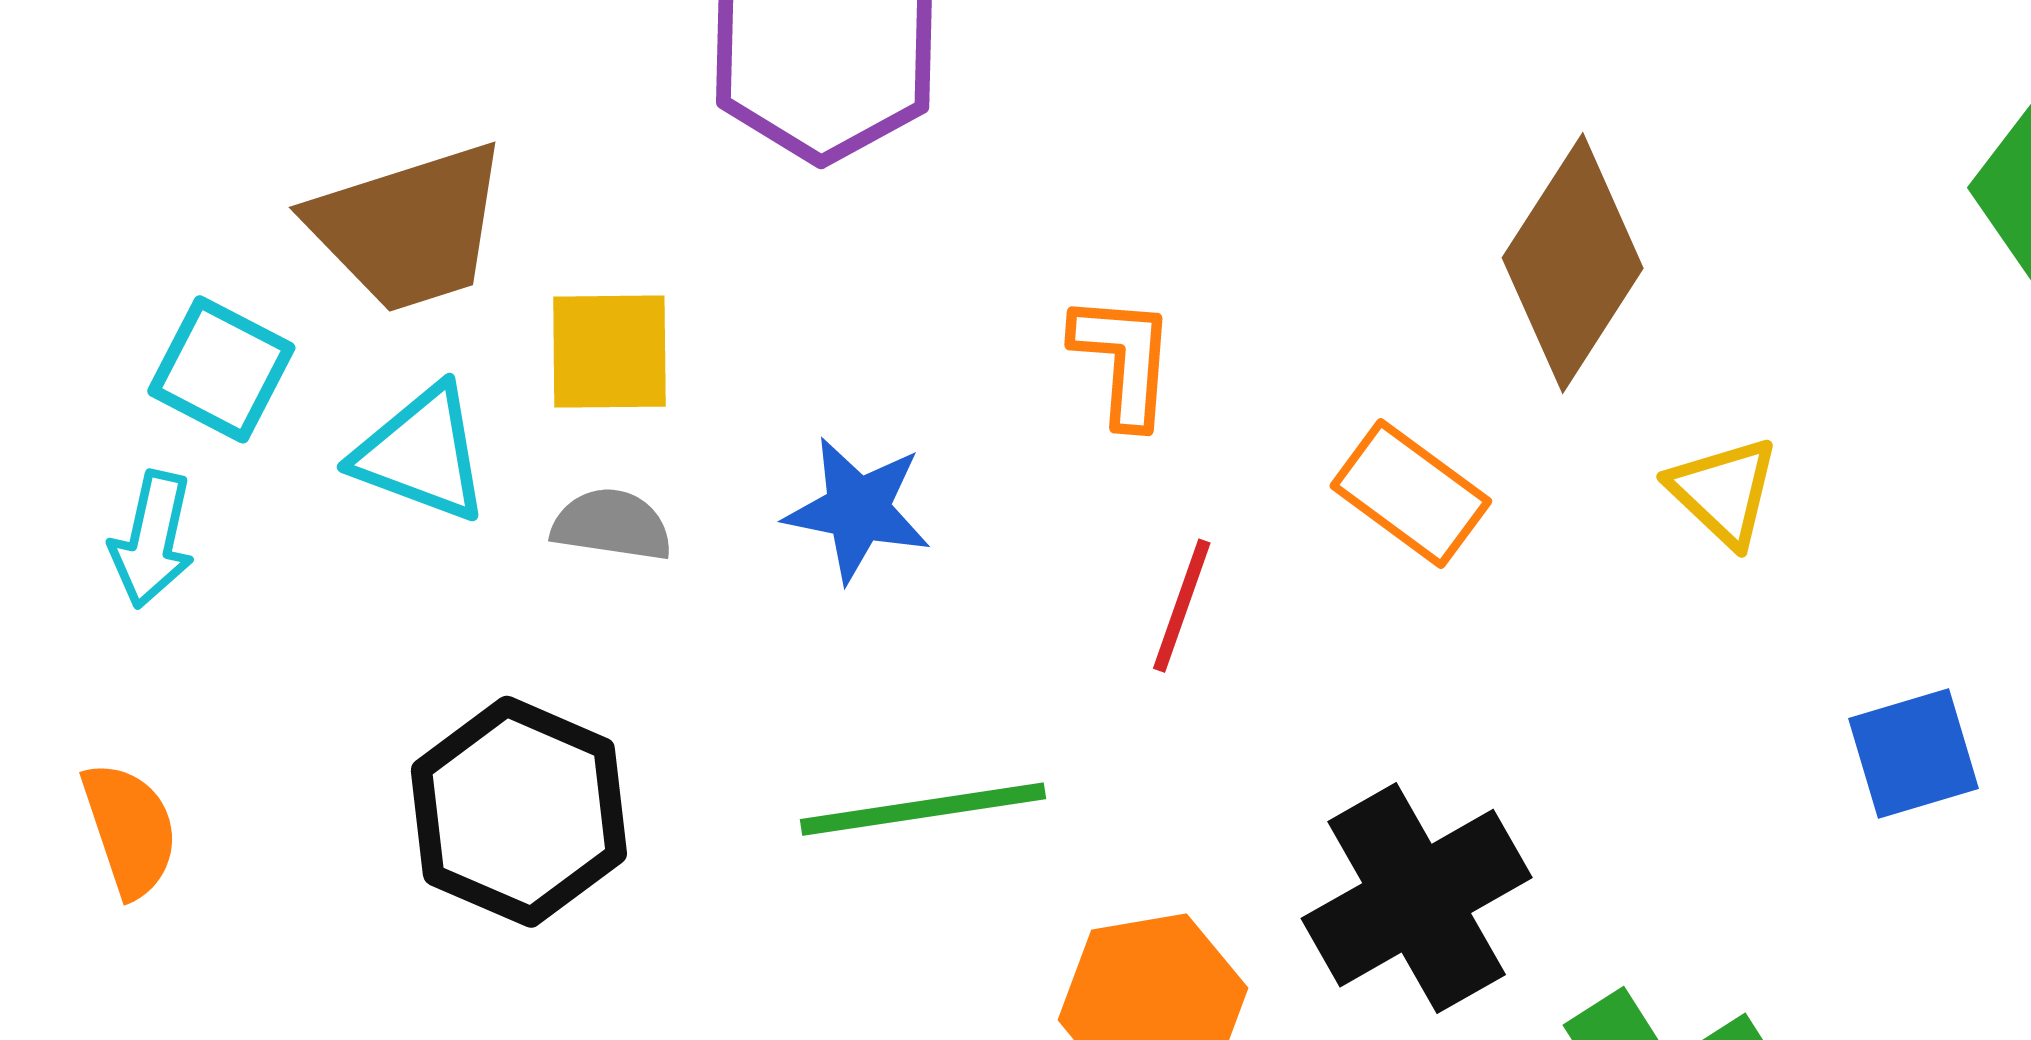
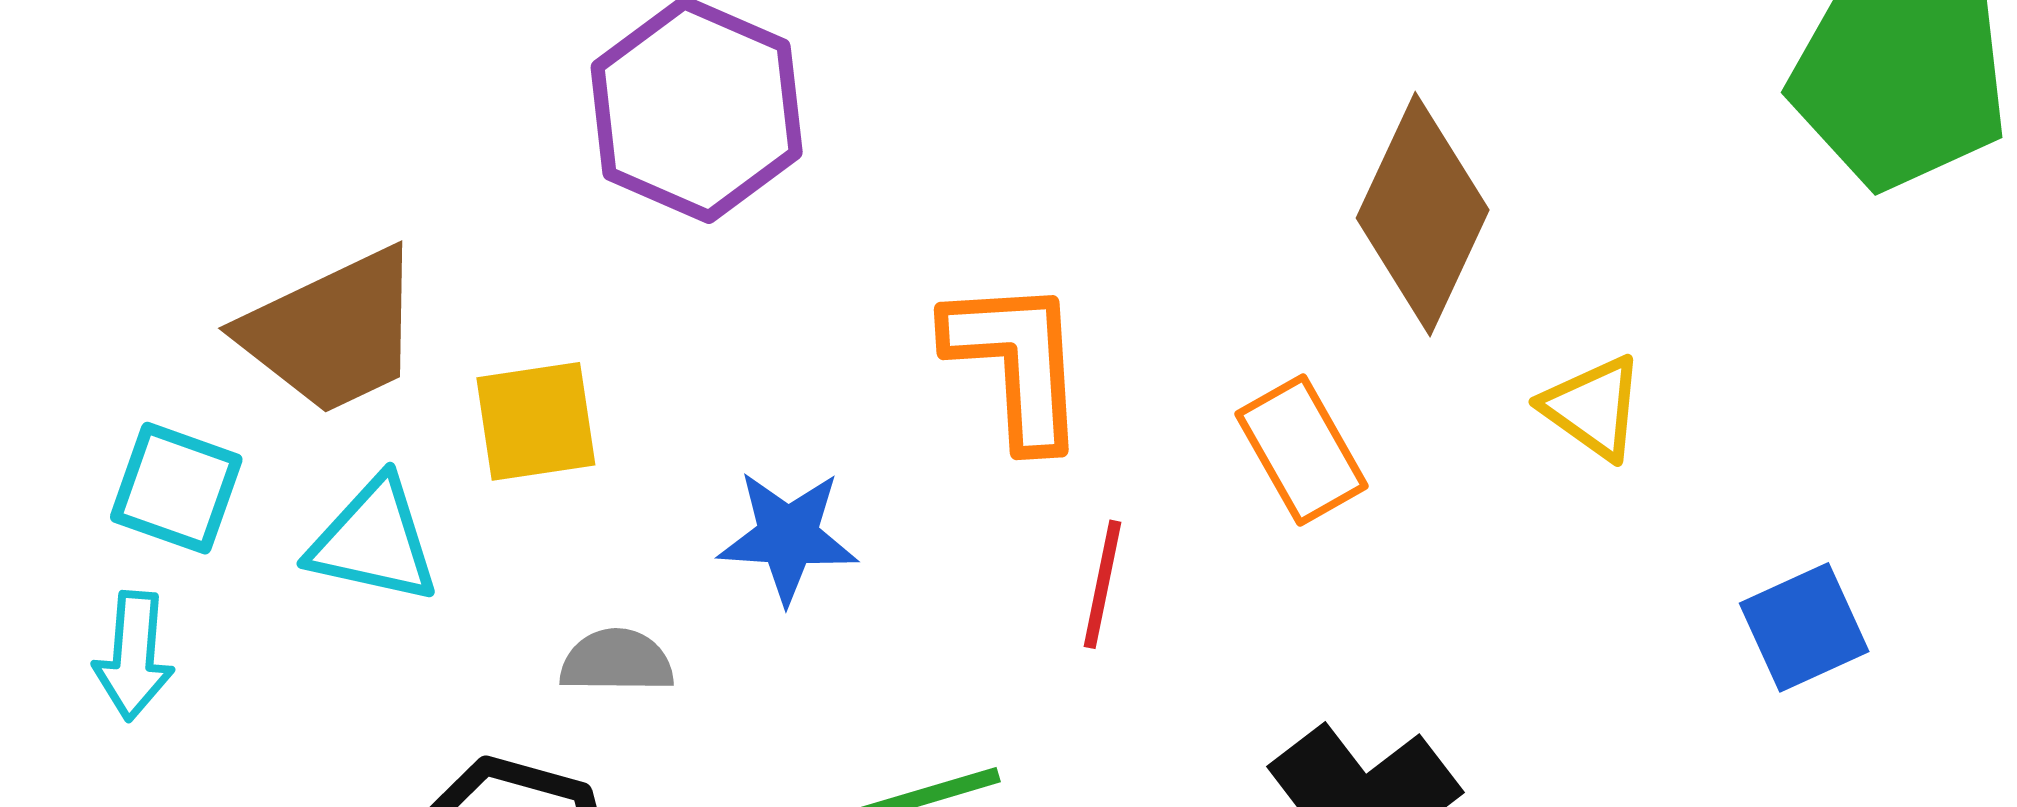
orange L-shape: (1124, 360) -> (1016, 363), size x1.4
orange rectangle: (1411, 494) -> (1302, 450), turned 32
gray semicircle: (612, 525) -> (617, 661), moved

